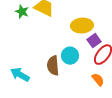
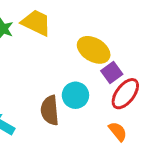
yellow ellipse: (82, 26) -> (94, 50), turned 35

